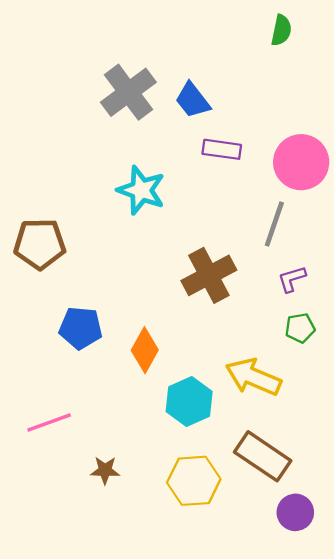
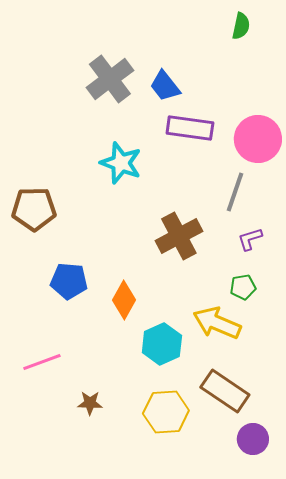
purple rectangle: (222, 149) -> (190, 128), size x1.4
green pentagon: (300, 328) -> (243, 287), moved

